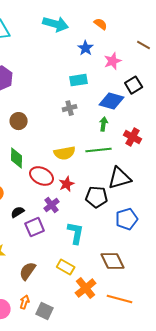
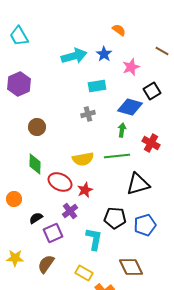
cyan arrow: (56, 24) -> (74, 56), moved, turned -30
black pentagon: (97, 197) -> (115, 218), moved
brown semicircle: (28, 271) -> (46, 264), moved

